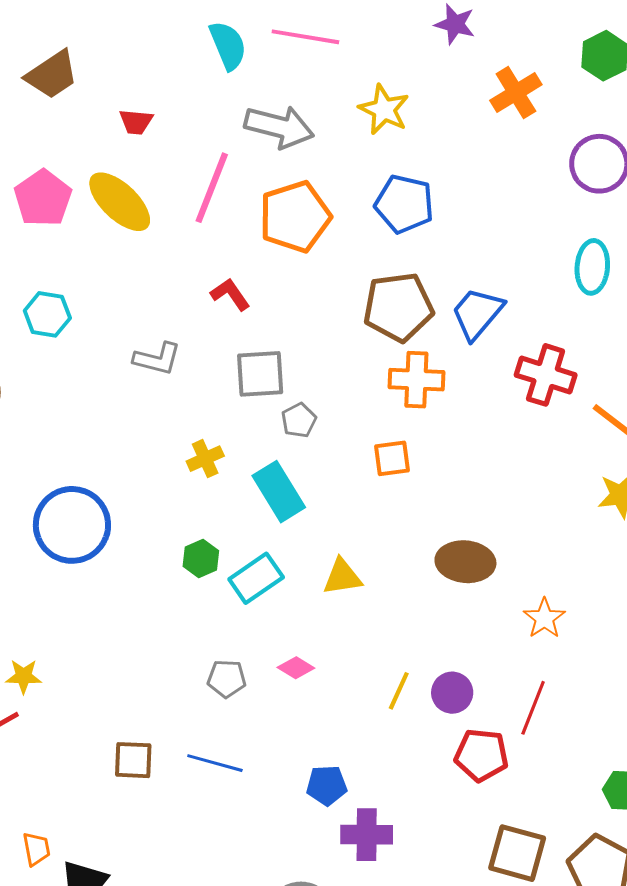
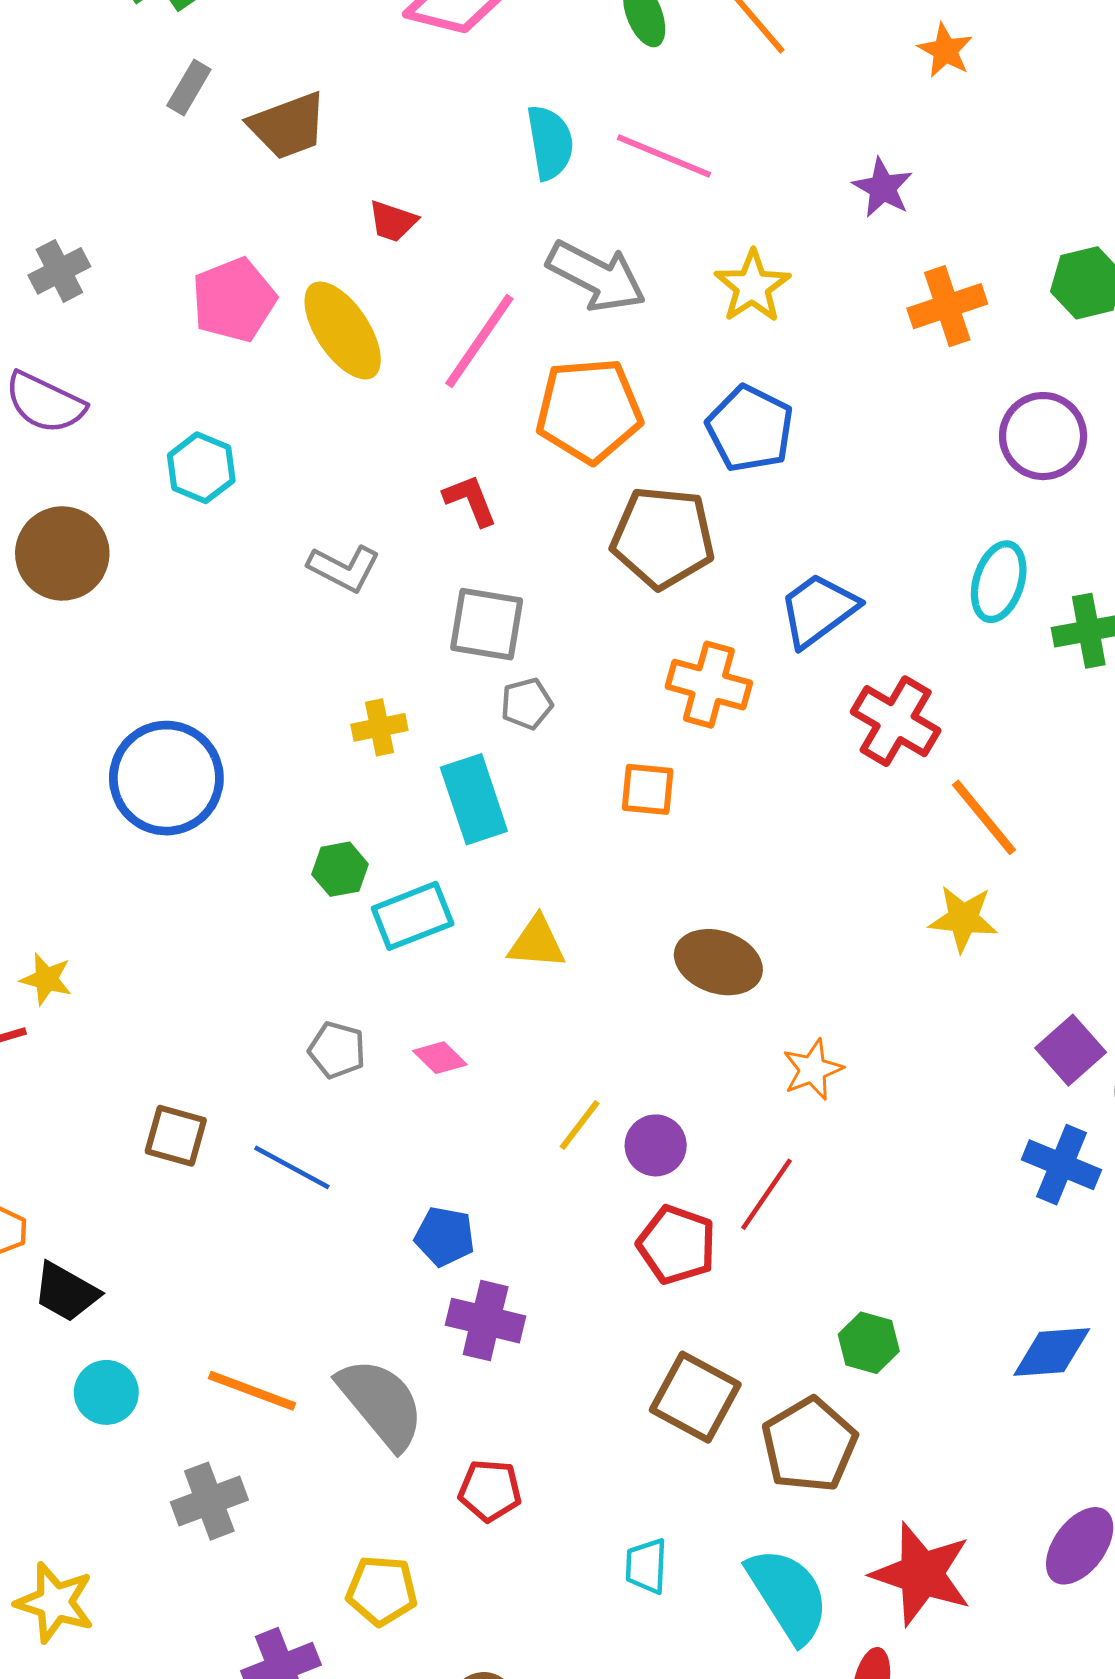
brown pentagon: (398, 307) -> (663, 537), moved

